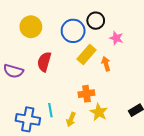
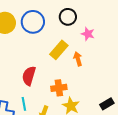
blue circle: (73, 31) -> (33, 22), moved
red semicircle: (44, 62) -> (29, 76), moved

